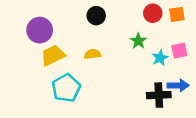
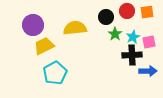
black circle: (96, 16) -> (106, 17), moved
yellow semicircle: (93, 54) -> (75, 28), moved, size x1.6
cyan star: (160, 58) -> (133, 37), moved
black cross: (159, 95) -> (132, 55), moved

